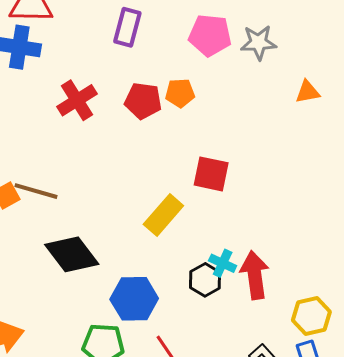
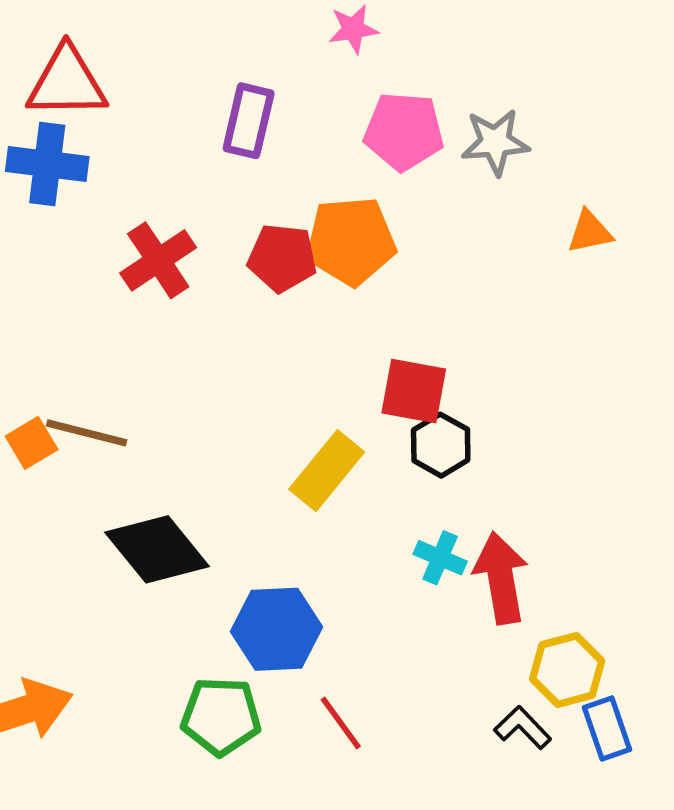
orange pentagon: (180, 93) -> (351, 241), size x1.6
black hexagon: (205, 280) -> (441, 445), moved
yellow hexagon: (311, 316) -> (567, 670), moved

